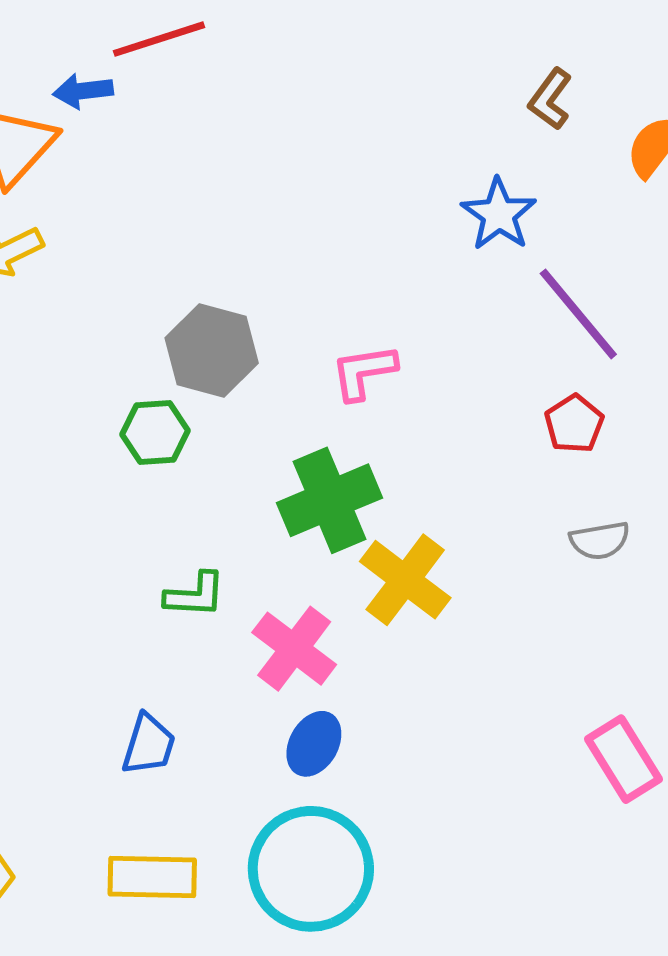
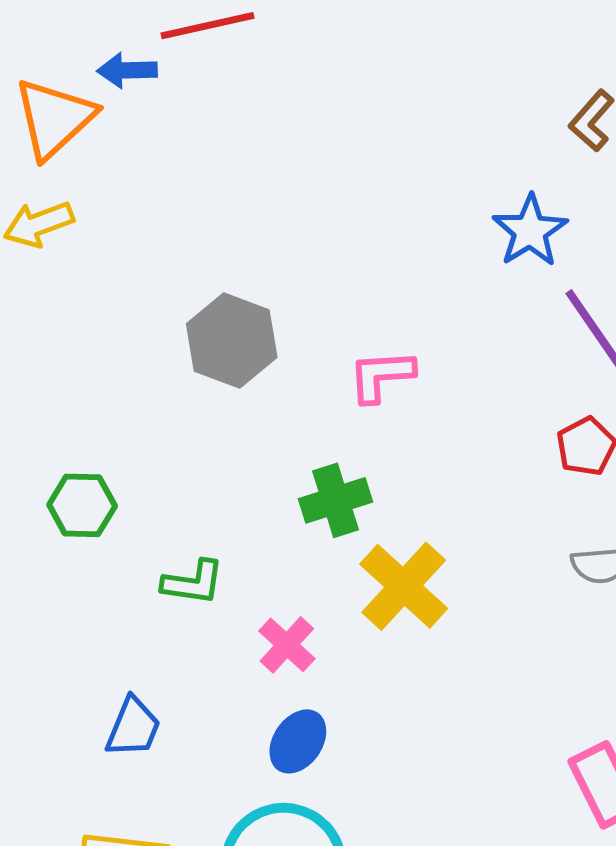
green hexagon: (155, 432) -> (82, 505), moved
green cross: (329, 500) -> (336, 500), size x0.7
pink cross: (294, 649) -> (287, 645), size x0.7

